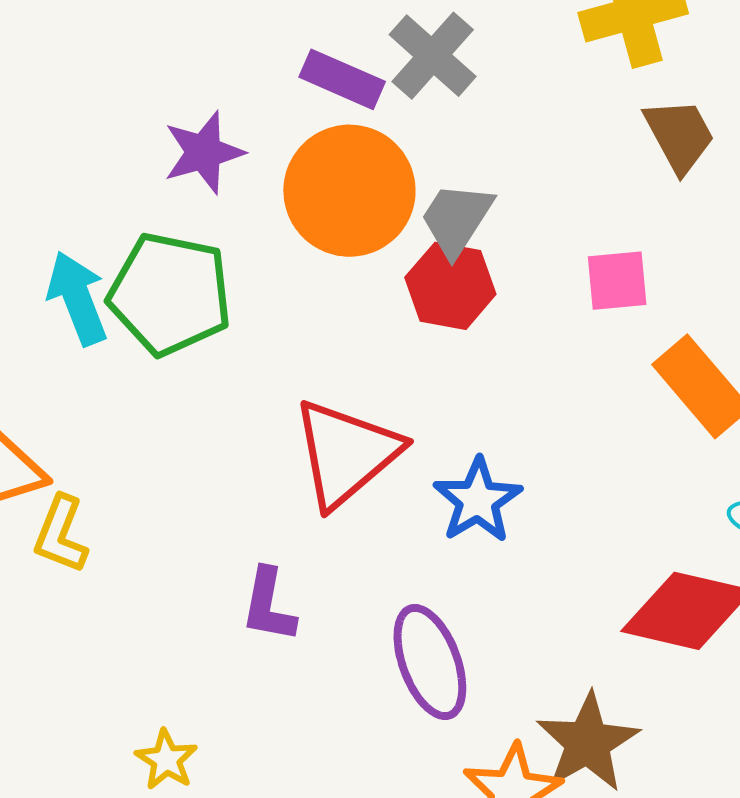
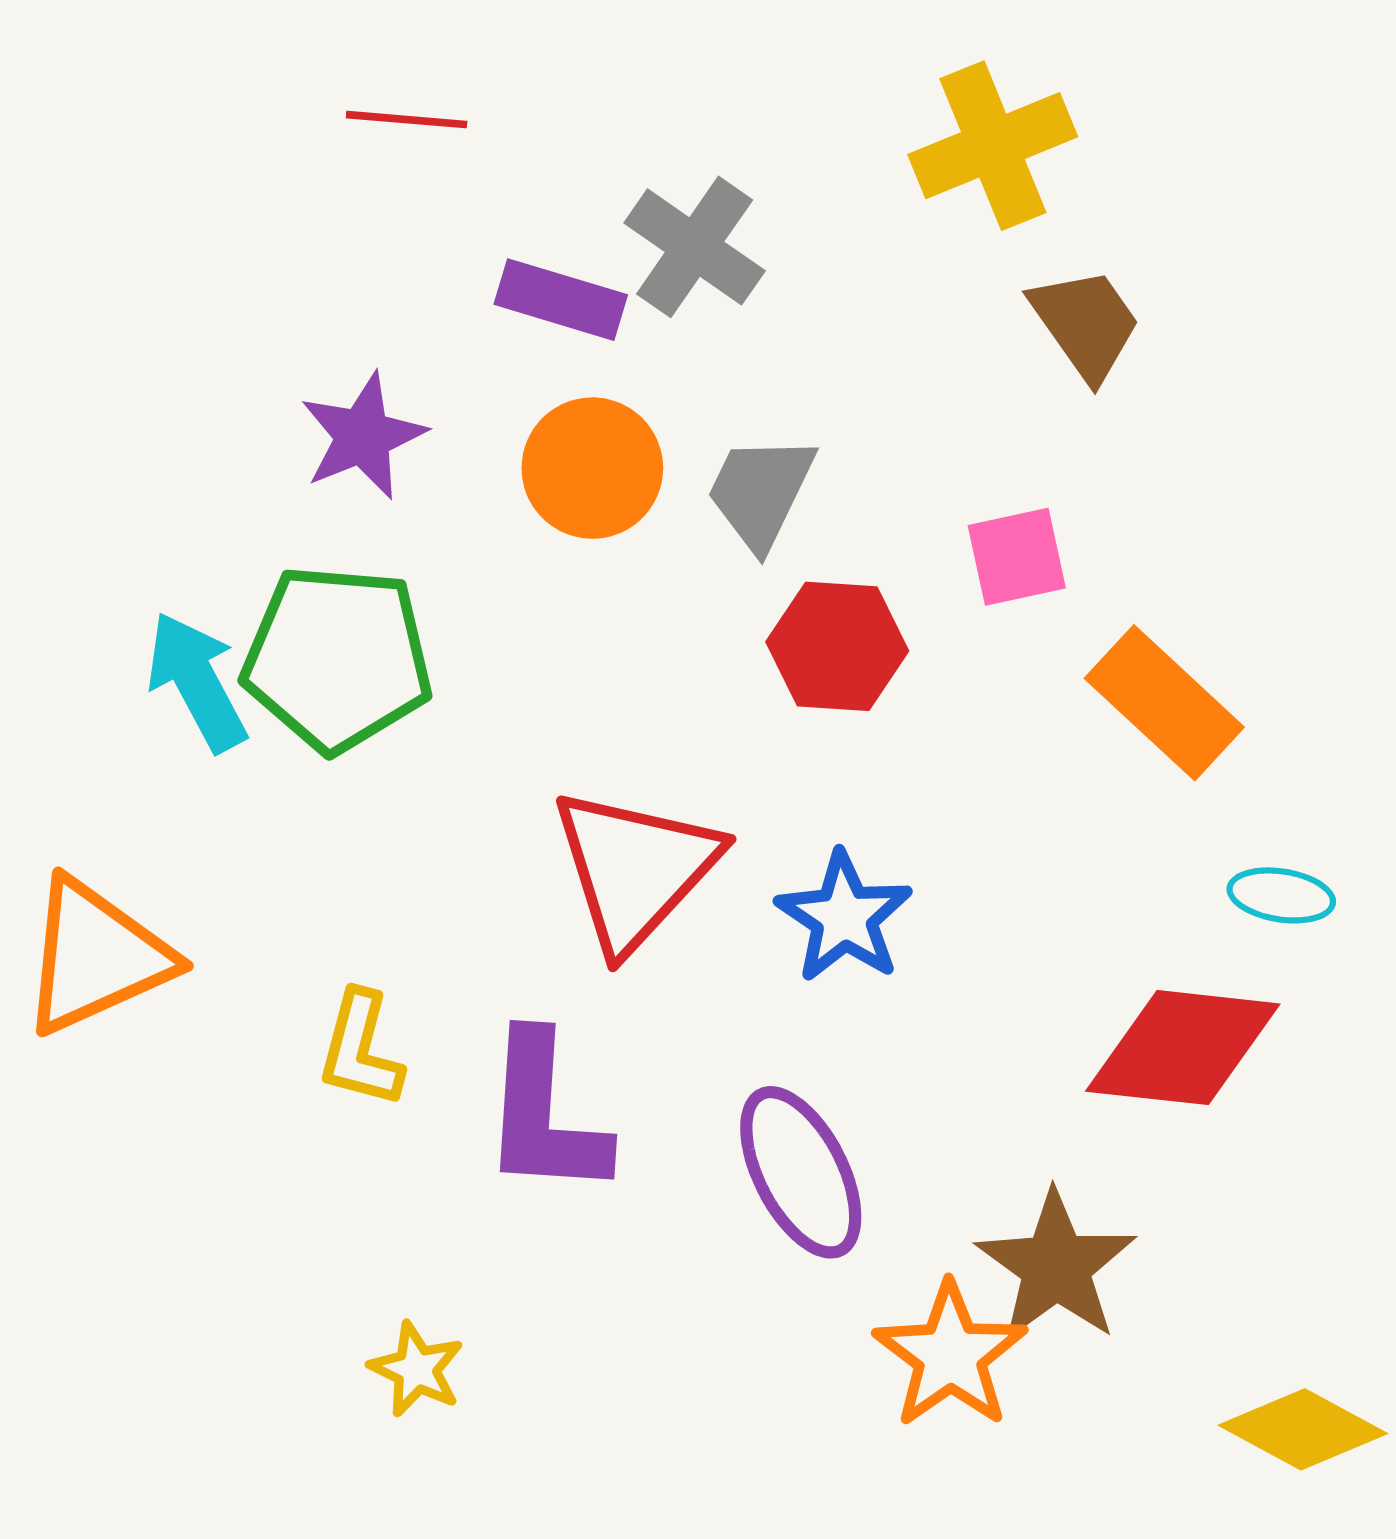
orange circle: (349, 191) -> (592, 468), size x0.7
red hexagon: (450, 286) -> (837, 646), moved
yellow L-shape: (61, 534) -> (360, 1049), moved
purple L-shape: (269, 605) -> (544, 1115), size x1.5

